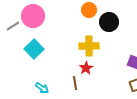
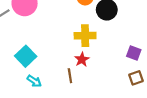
cyan square: (34, 49) -> (26, 56), moved

